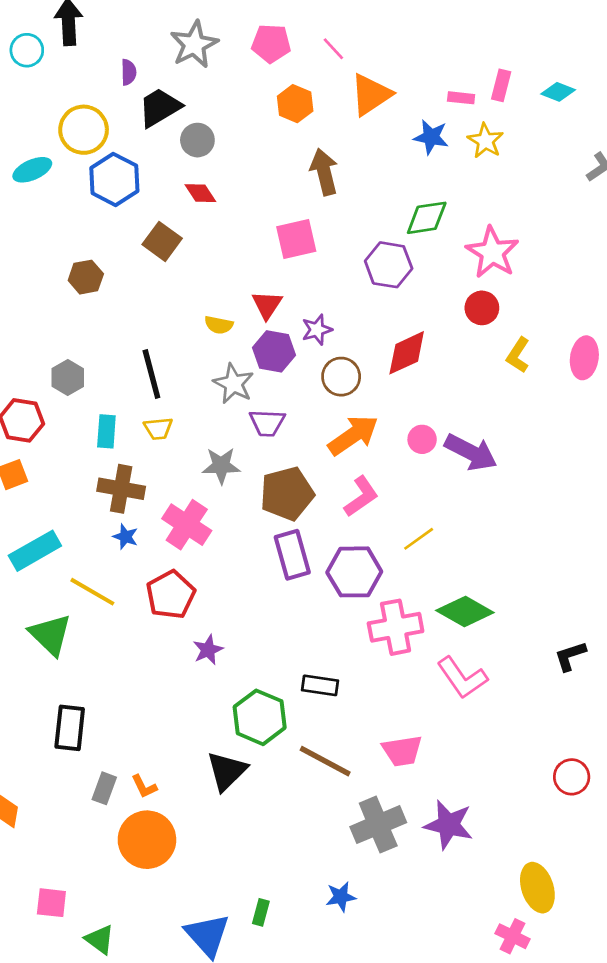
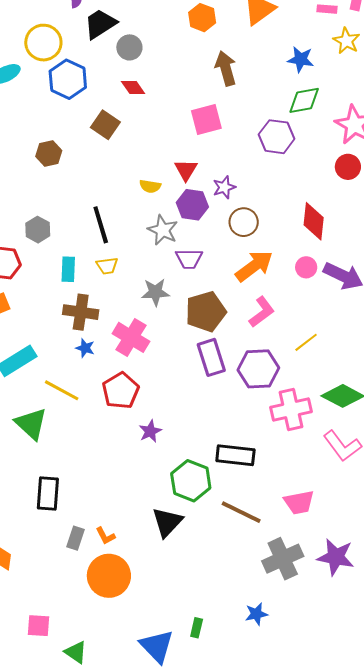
blue star: (431, 137) -> (301, 59), moved
red diamond: (407, 353) -> (314, 221), moved, turned -57
black rectangle: (320, 685) -> (235, 455), size x1.4

